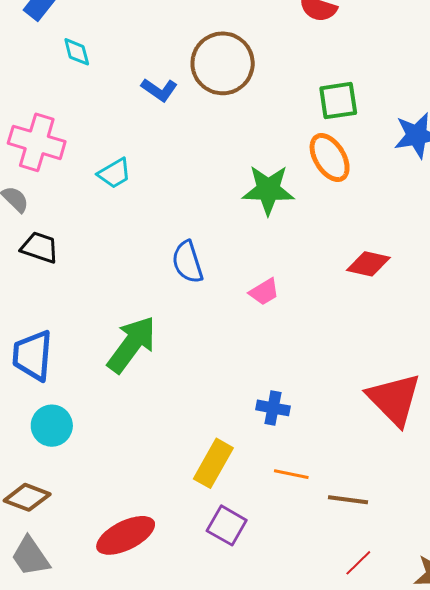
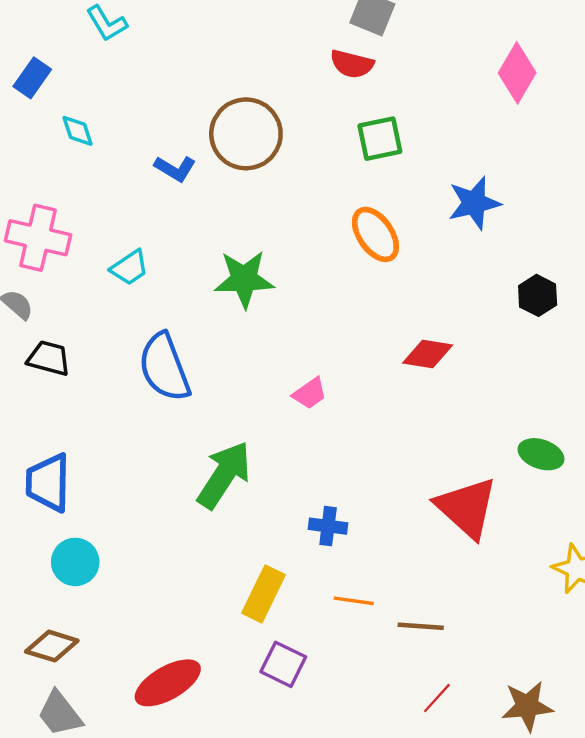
green square: (338, 101) -> (380, 139), moved
green star: (268, 190) -> (244, 279), moved
blue semicircle: (187, 262) -> (164, 367), moved, size x1.4
green arrow: (132, 344) -> (224, 475), moved

